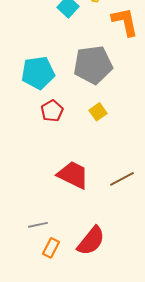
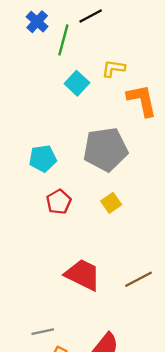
cyan pentagon: (38, 73) -> (43, 158), size x0.7

